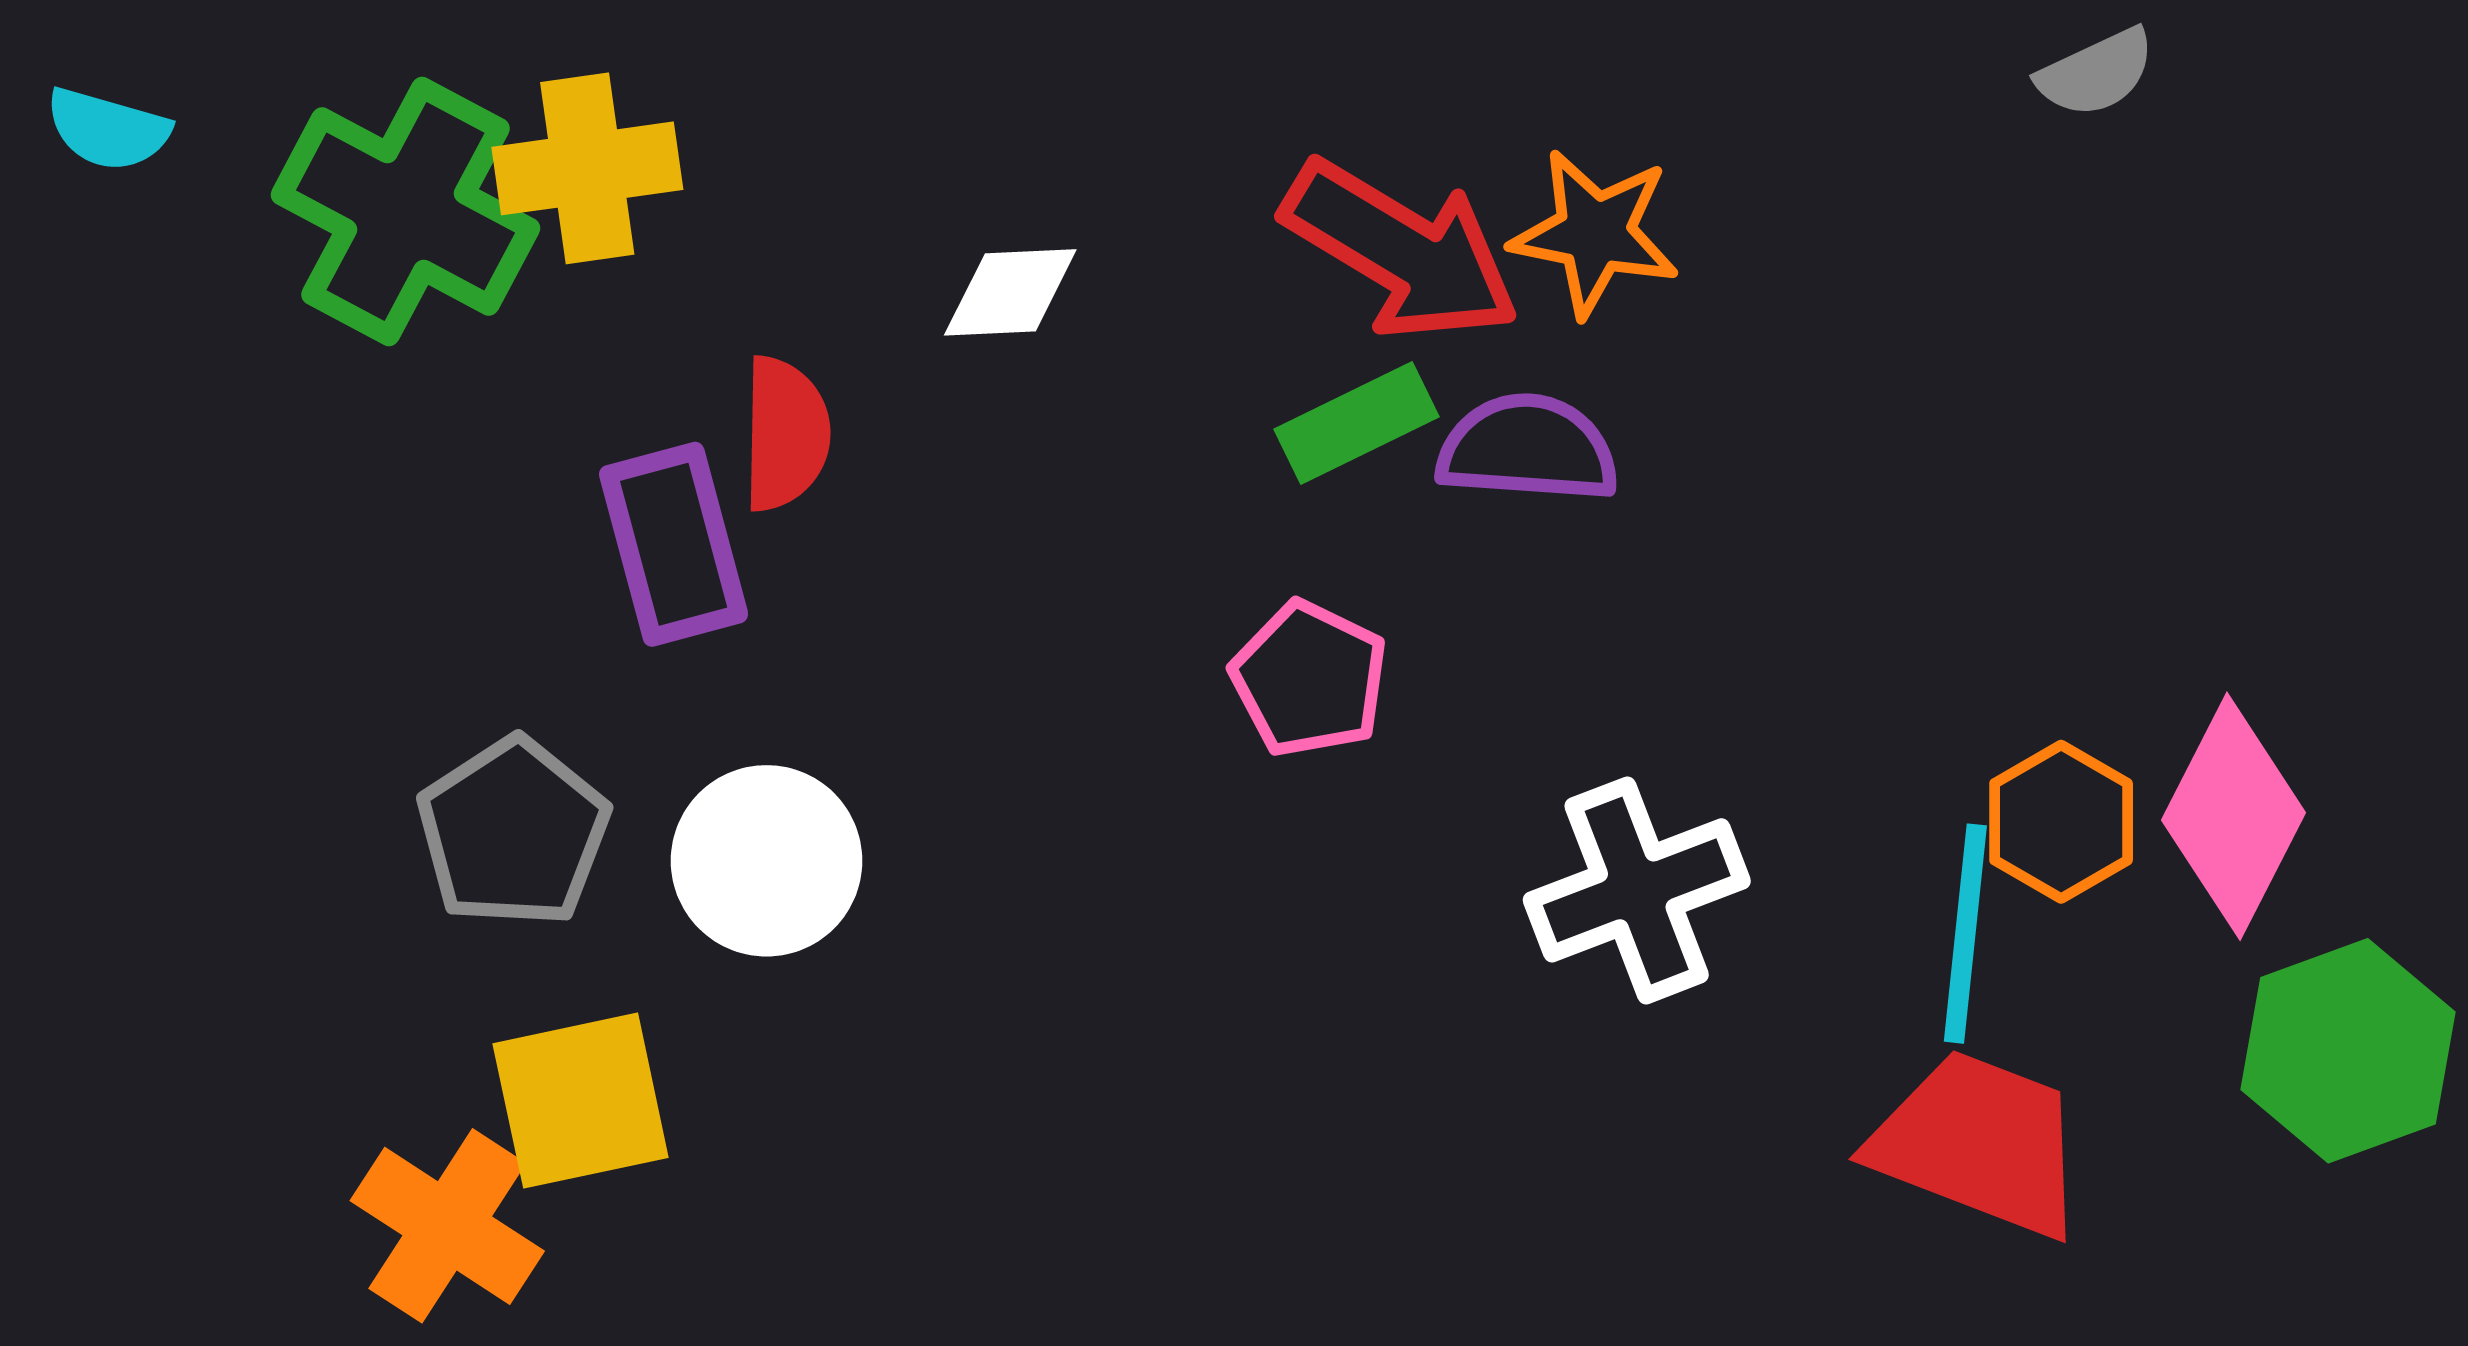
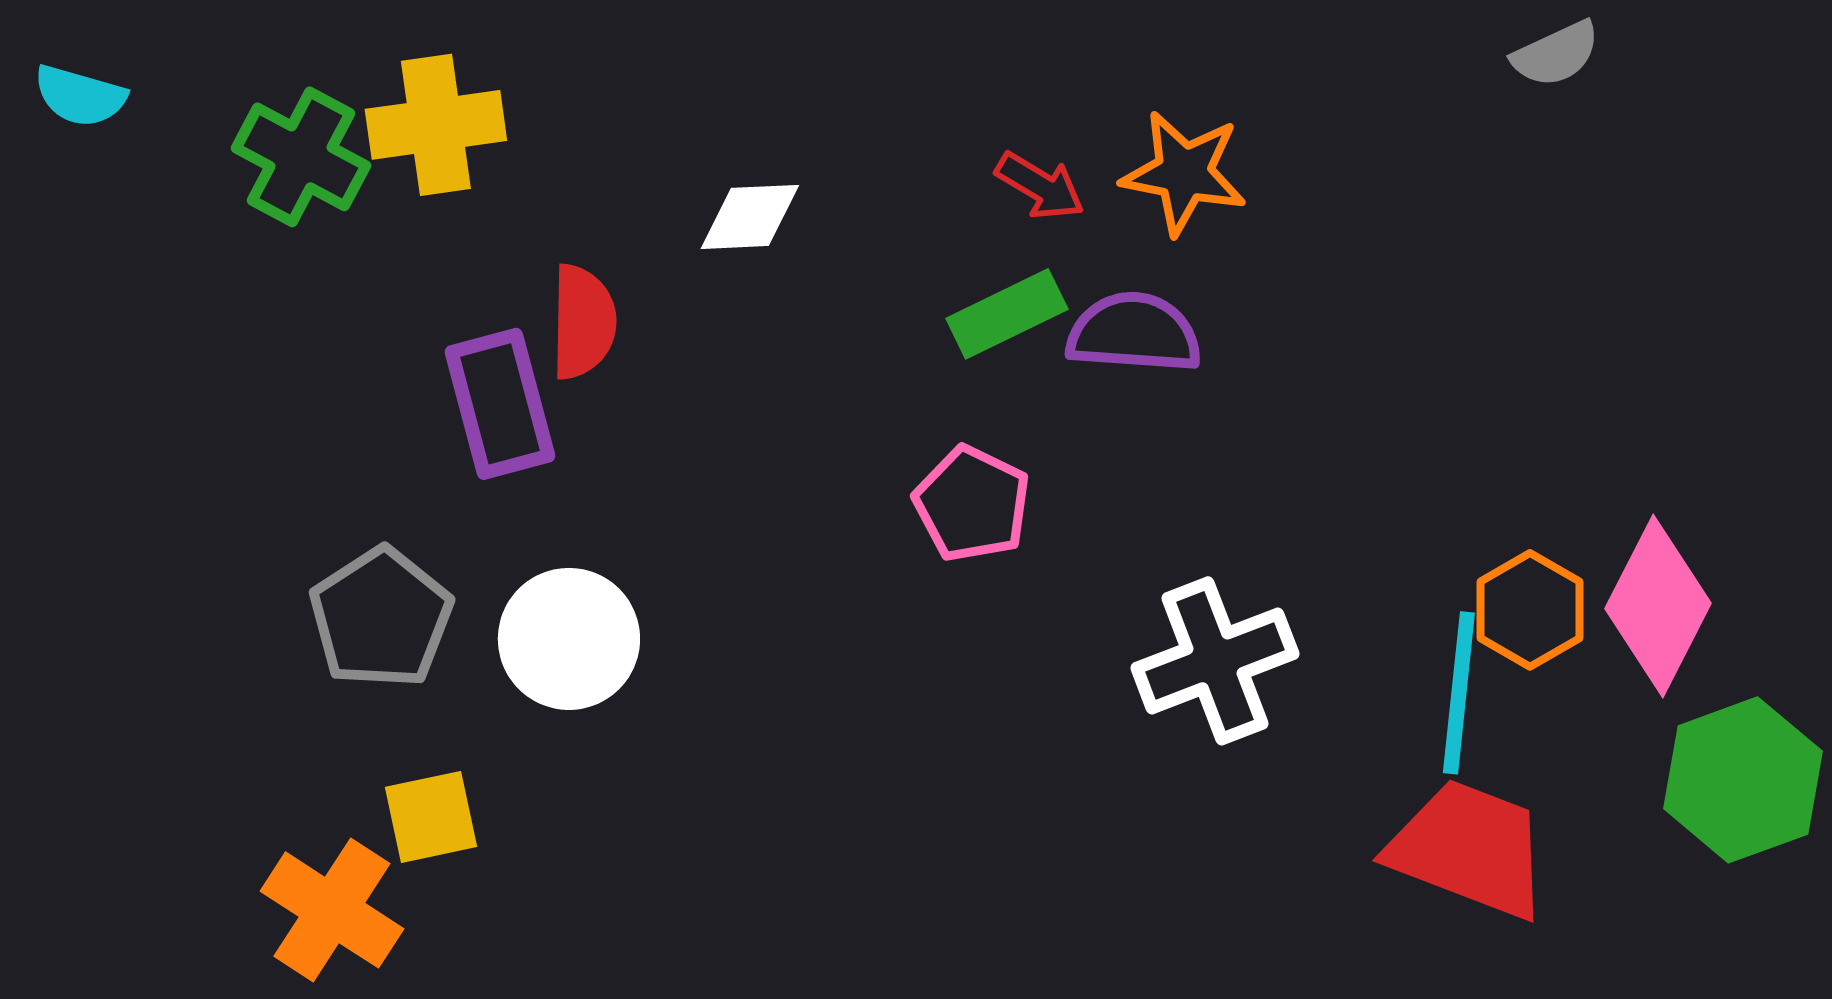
green cross: (405, 211) -> (301, 157), size x0.7
red arrow: (1401, 251) -> (1040, 186), size x0.5
yellow square: (581, 1101) -> (431, 817), size x0.7

